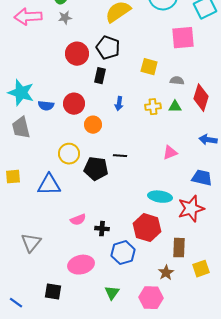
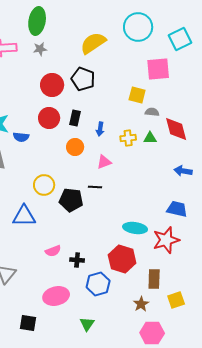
yellow square: (149, 67) -> (137, 95), moved
black rectangle: (100, 76) -> (75, 118), moved
red diamond: (201, 98) -> (176, 129), turned -32
red circle: (74, 104) -> (49, 118), moved
blue arrow: (119, 104) -> (100, 129), moved
orange circle: (93, 125) -> (75, 147), moved
pink triangle: (170, 153) -> (104, 162), moved
pink hexagon: (151, 298) -> (152, 333), moved

